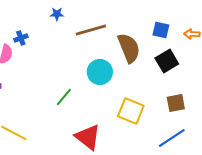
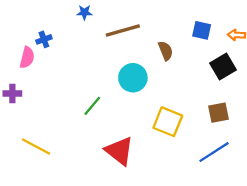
brown semicircle: (129, 48) -> (166, 51), size x0.6
black square: (167, 61) -> (223, 66), moved

